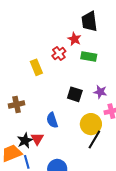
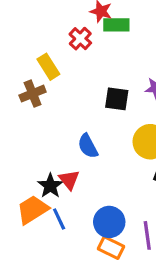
green rectangle: (89, 57) -> (116, 25), moved
brown cross: (17, 104) -> (33, 94), moved

